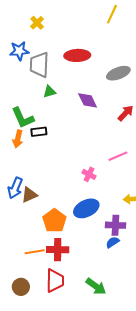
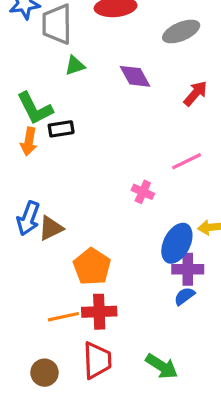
blue ellipse: (86, 208) -> (177, 243), moved, turned -35

